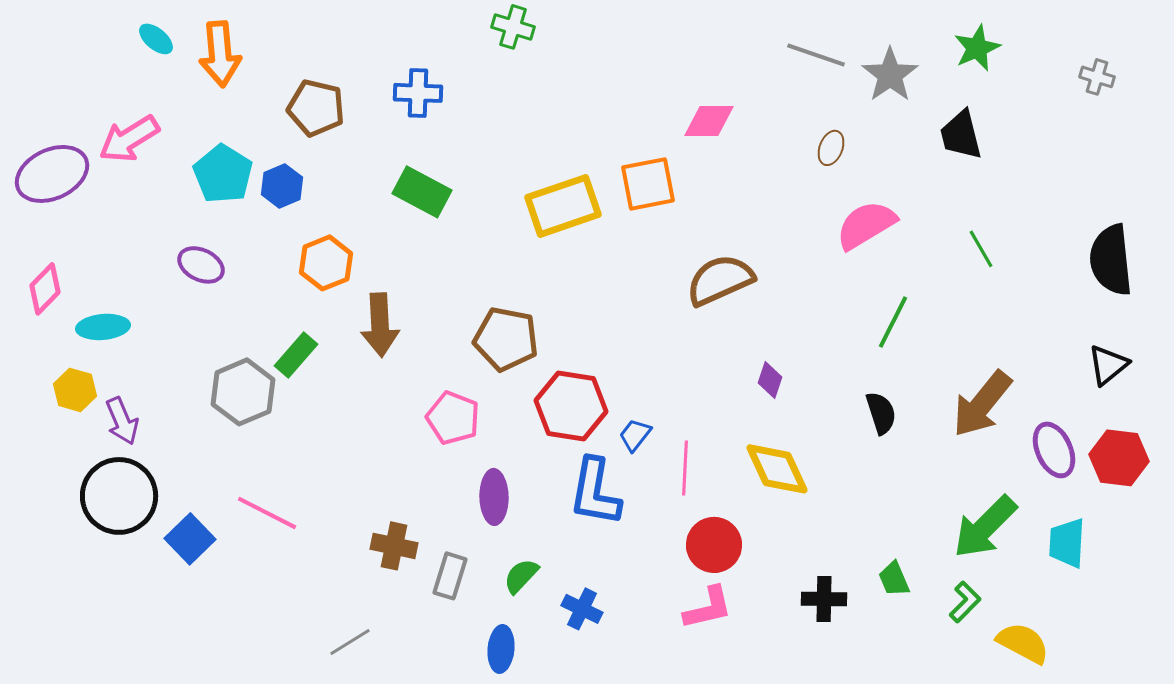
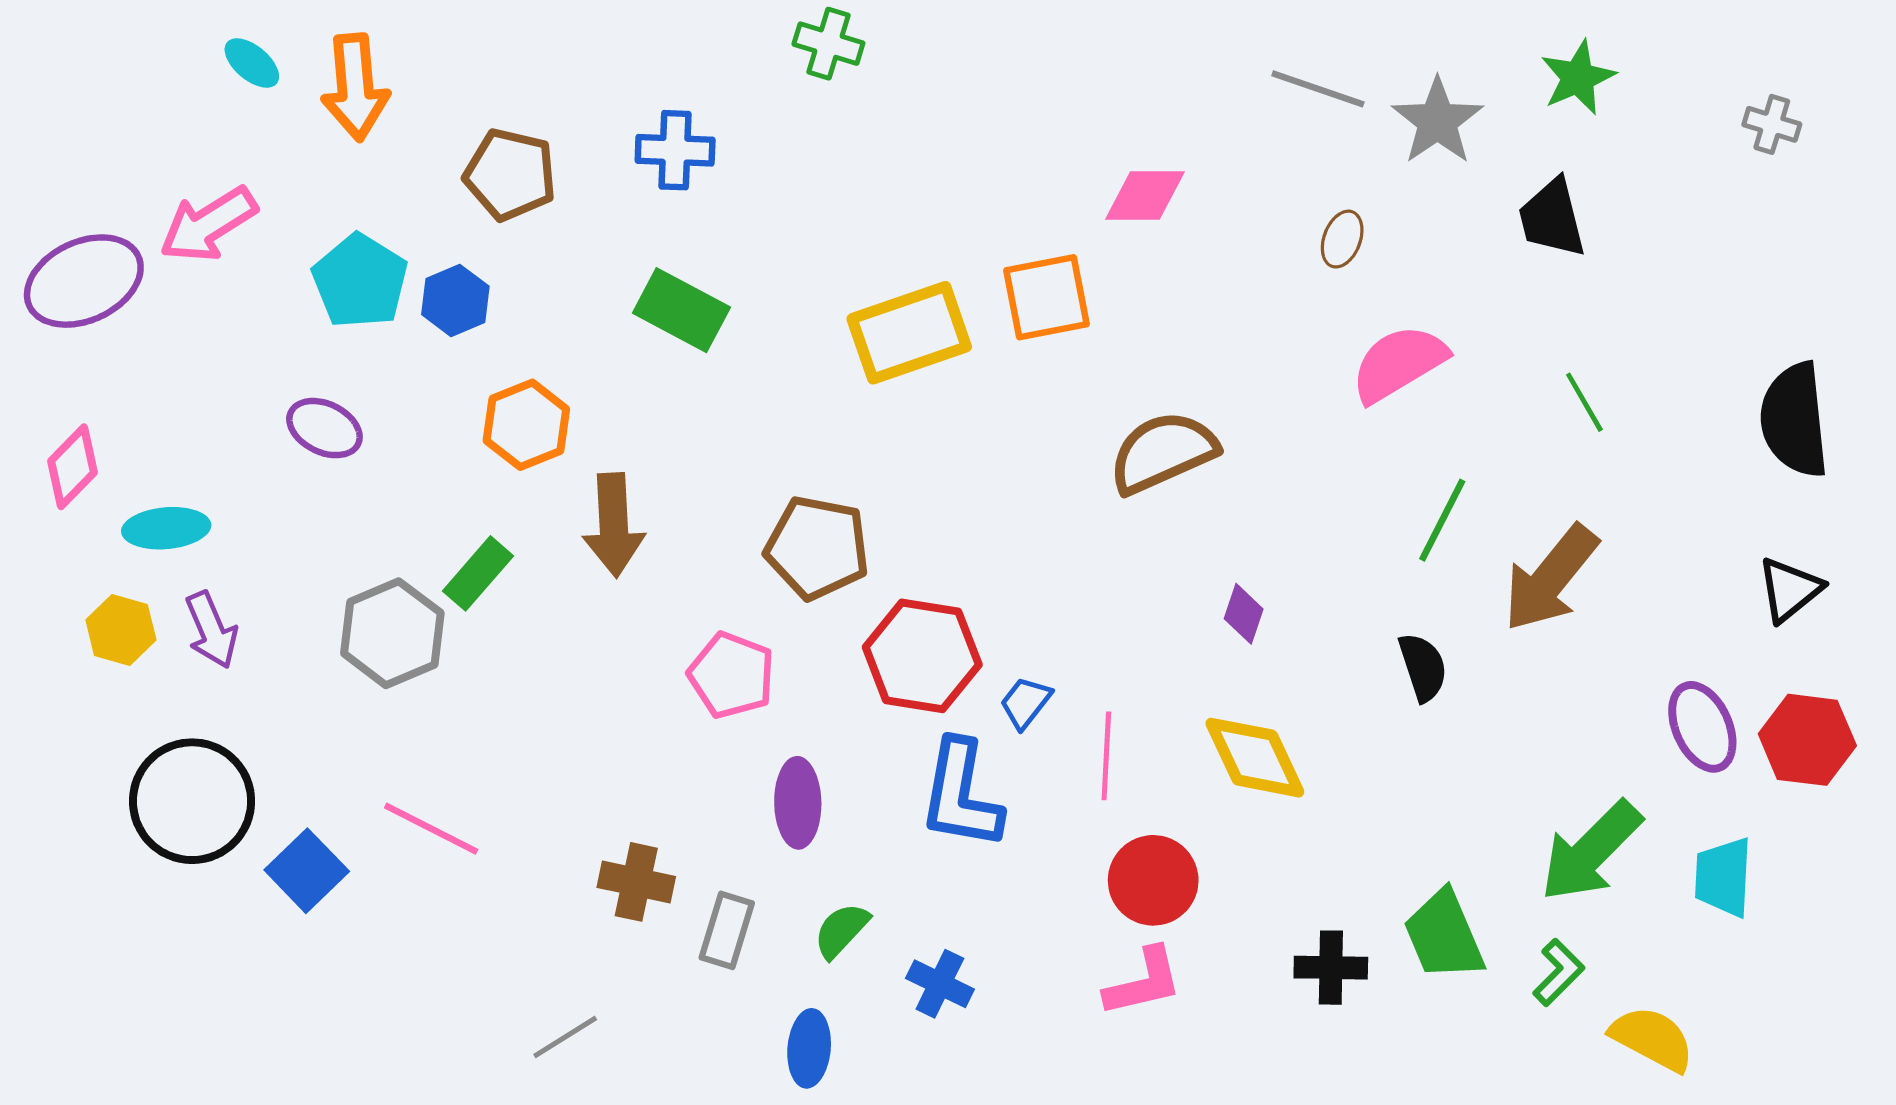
brown arrow: (982, 404) -> (1551, 578), moved
purple arrow: (122, 421) -> (211, 630), moved
green trapezoid: (894, 579) -> (1444, 935), size x1.6

